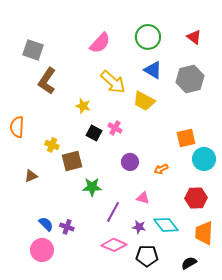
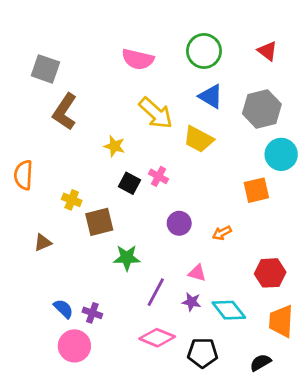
pink semicircle: (100, 43) -> (138, 59), turned 60
cyan circle: (204, 159) -> (281, 154), moved
purple star: (139, 227) -> (192, 302), moved
pink circle: (42, 250) -> (74, 346), moved

